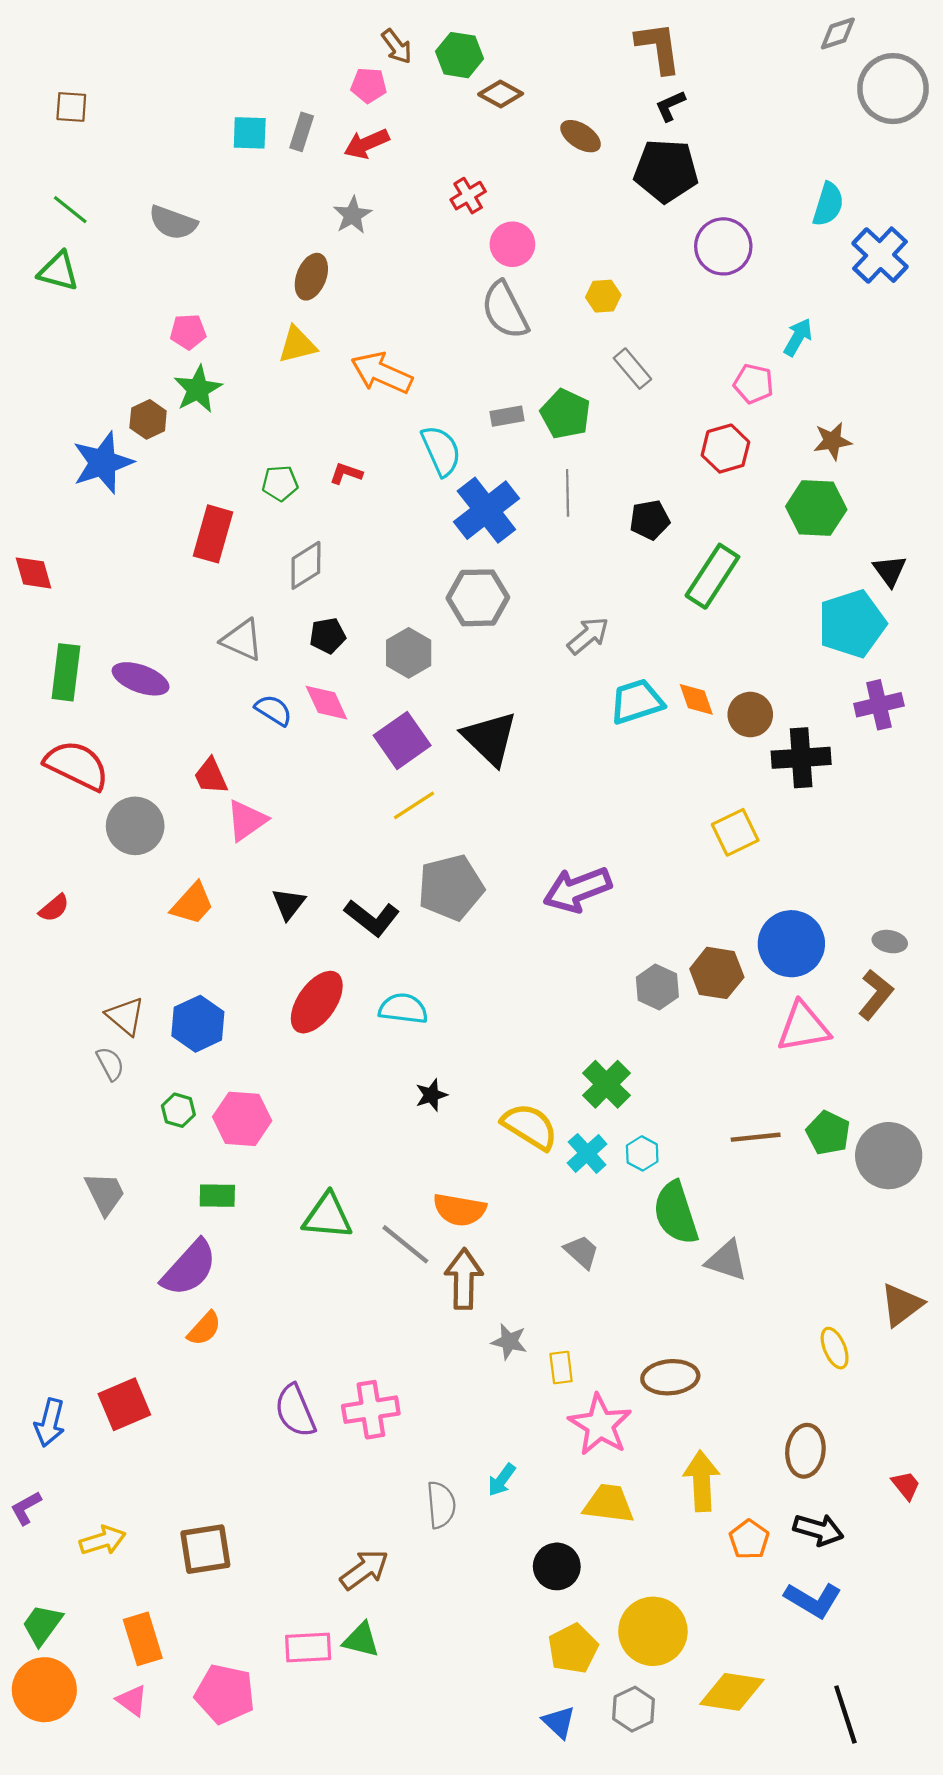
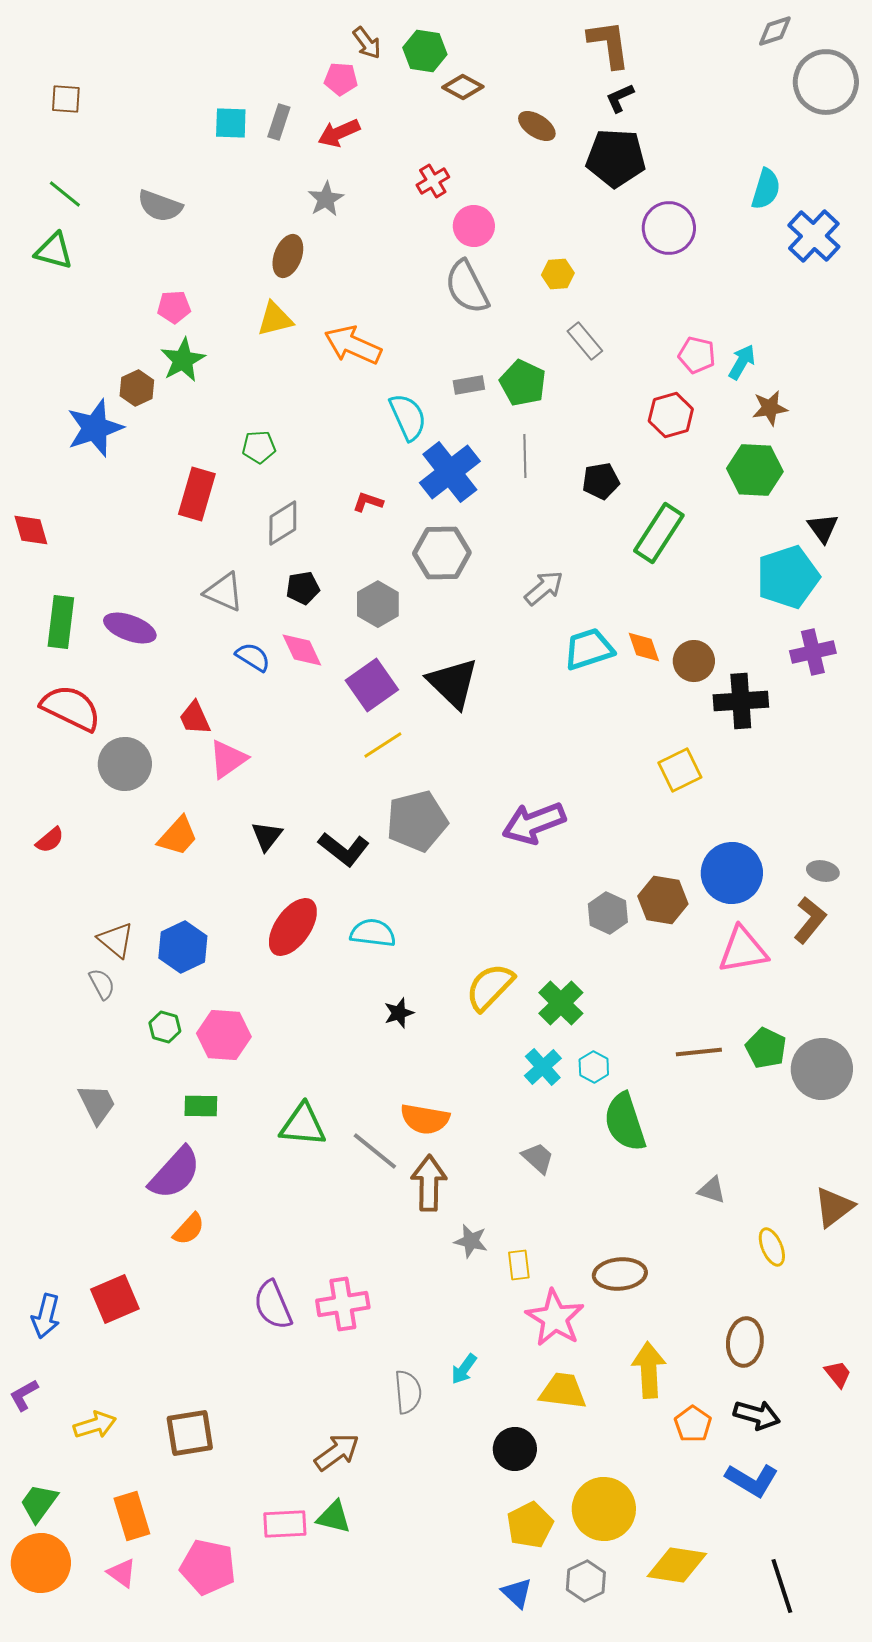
cyan arrow: (798, 337) -> (742, 362), moved
red L-shape: (346, 473) -> (368, 502), moved
yellow semicircle: (530, 1126) -> (490, 987), moved, turned -78
gray triangle: (726, 1260) -> (712, 1190), moved, size x0.7

